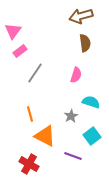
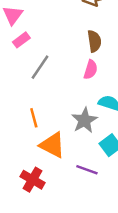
brown semicircle: (85, 43) -> (94, 41), moved
gray star: (71, 116) -> (84, 120), size x1.5

